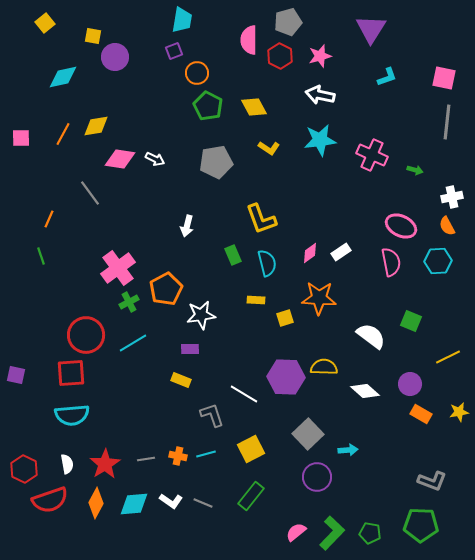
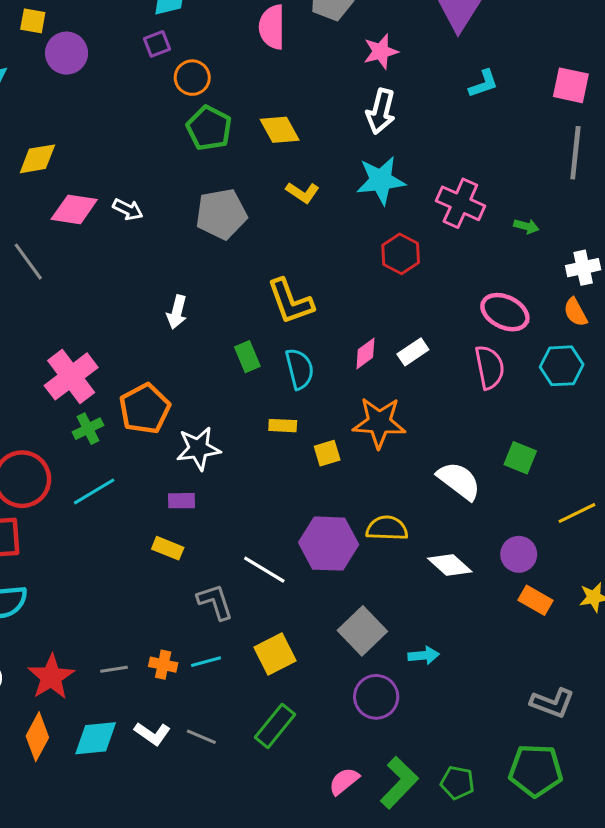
red hexagon: (280, 56) -> (401, 254), moved
white arrow: (320, 95) -> (381, 111), turned -88

